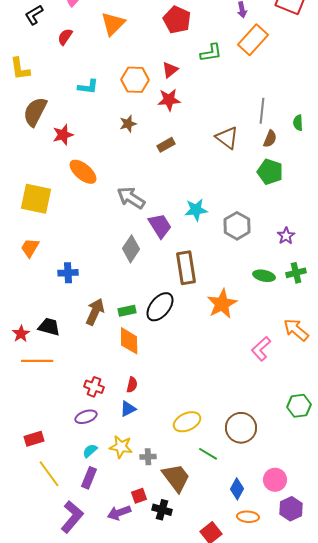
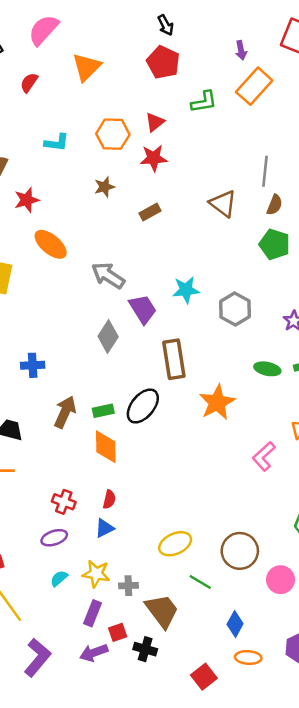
purple rectangle: (89, 478) -> (93, 613), moved
pink circle: (275, 480) -> (281, 580), moved

